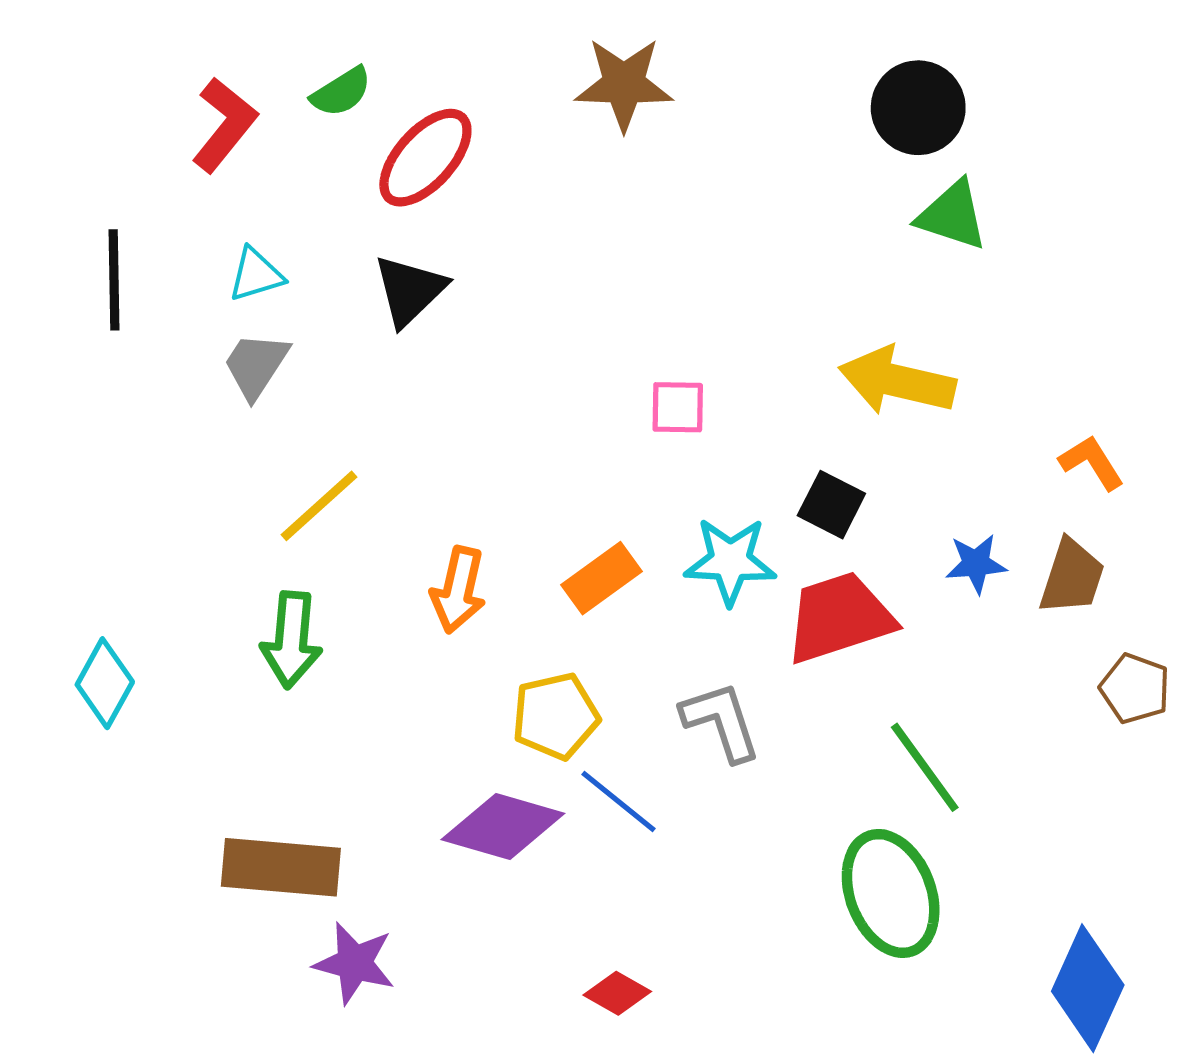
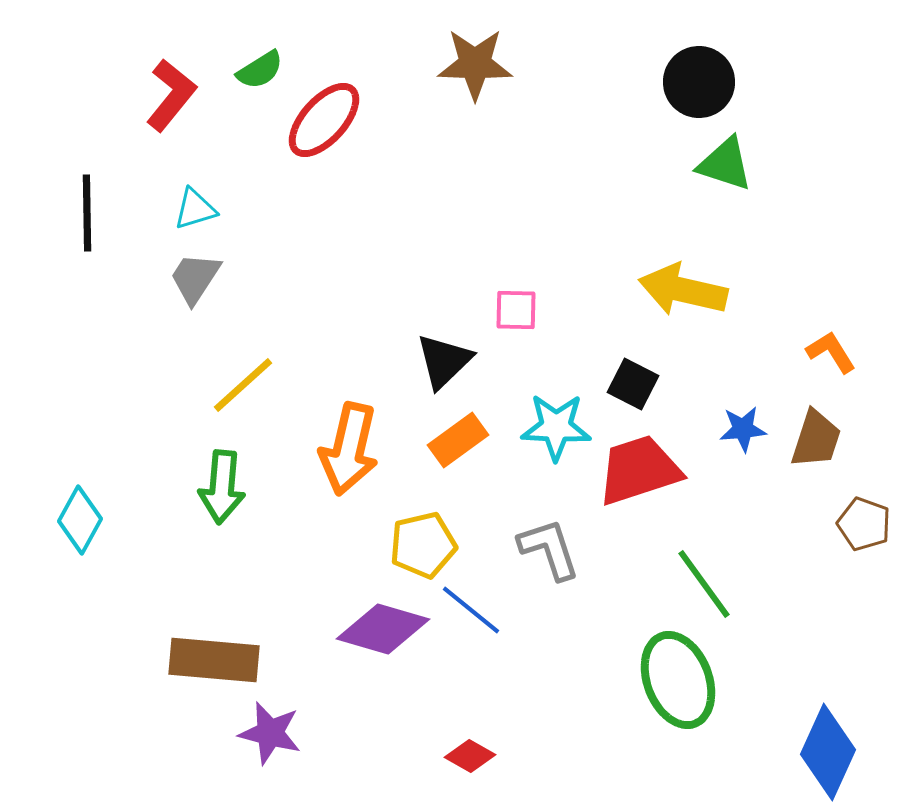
black triangle: (410, 290) -> (444, 361), moved
orange arrow: (458, 590) -> (349, 449), size x1.4

